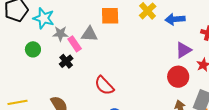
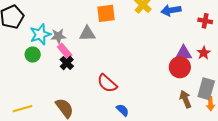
cyan star: (44, 18) -> (40, 34), moved, turned -30
pink rectangle: (75, 44) -> (65, 51), moved
purple triangle: (183, 50) -> (184, 53), moved, turned 36

